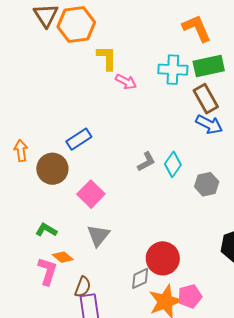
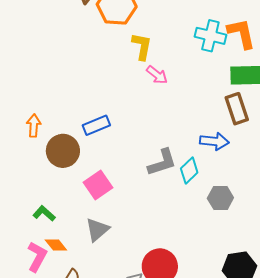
cyan cross: (173, 70) -> (210, 36), moved
blue arrow: (209, 124) -> (214, 141), moved, turned -32
gray L-shape: (146, 162) -> (162, 162), size x1.4

